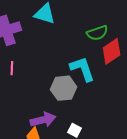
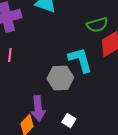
purple arrow: (43, 120) -> (38, 108), turned 95

